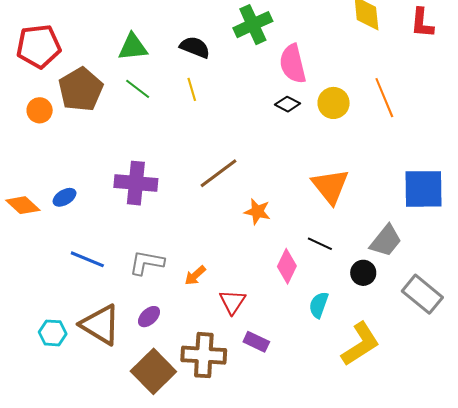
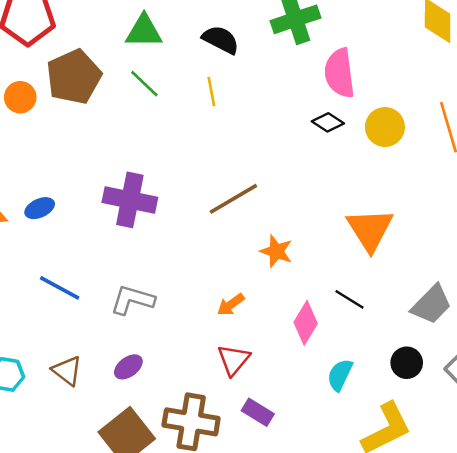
black circle: (363, 273) -> (407, 363), moved
orange arrow: (195, 275) -> (231, 305), moved
brown triangle: (100, 325) -> (67, 371), size x0.6

